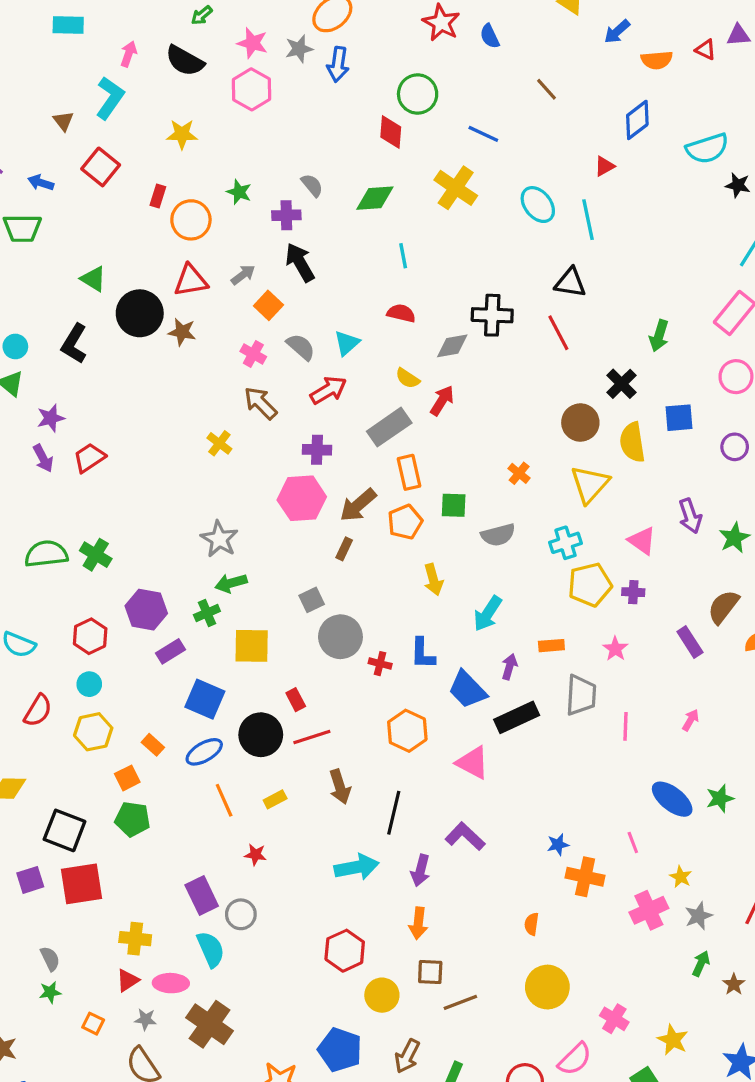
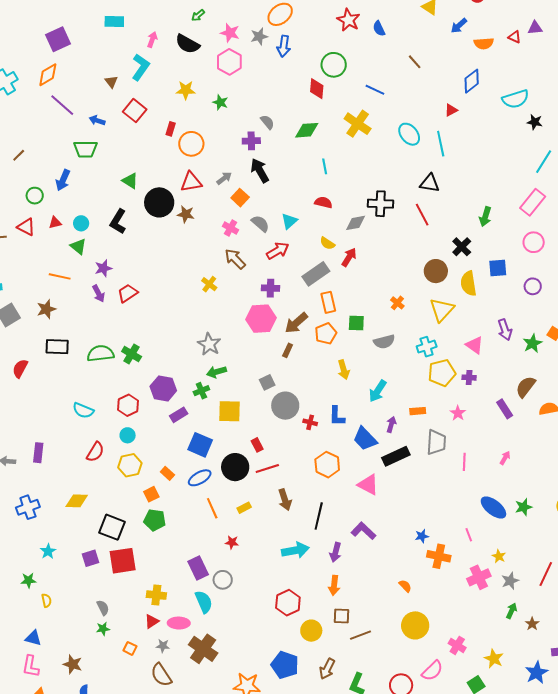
green star: (239, 192) -> (220, 102), moved
orange semicircle: (532, 924) -> (405, 586), turned 128

